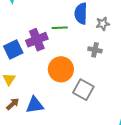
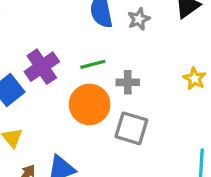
green line: (60, 28) -> (93, 64), moved
gray cross: (95, 50) -> (128, 82), moved

